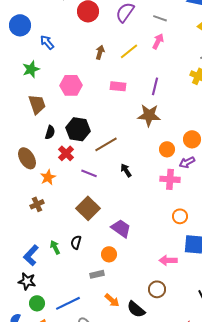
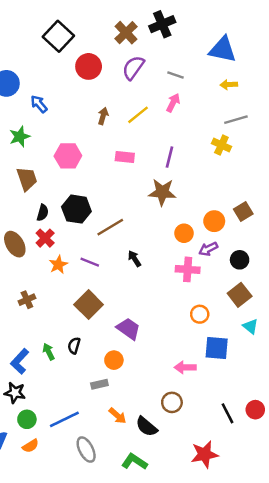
red cross: (66, 153) -> (45, 238), moved
orange star: (48, 177) -> (58, 265), moved

